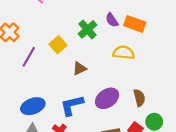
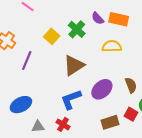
yellow square: (58, 45) -> (52, 36), moved
brown triangle: (80, 68) -> (74, 65), size x1.6
blue ellipse: (33, 106) -> (21, 105), moved

